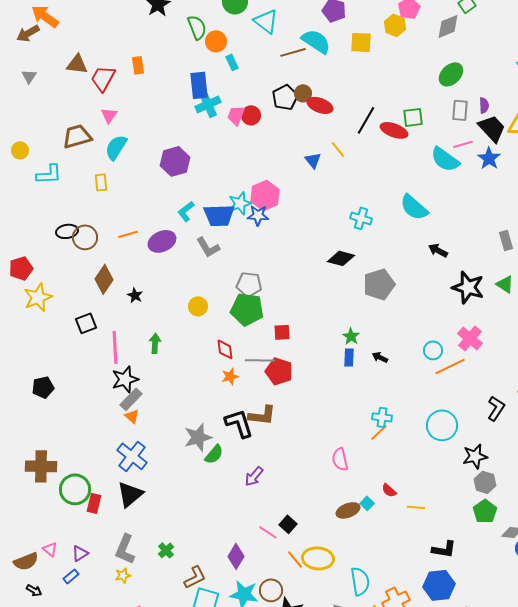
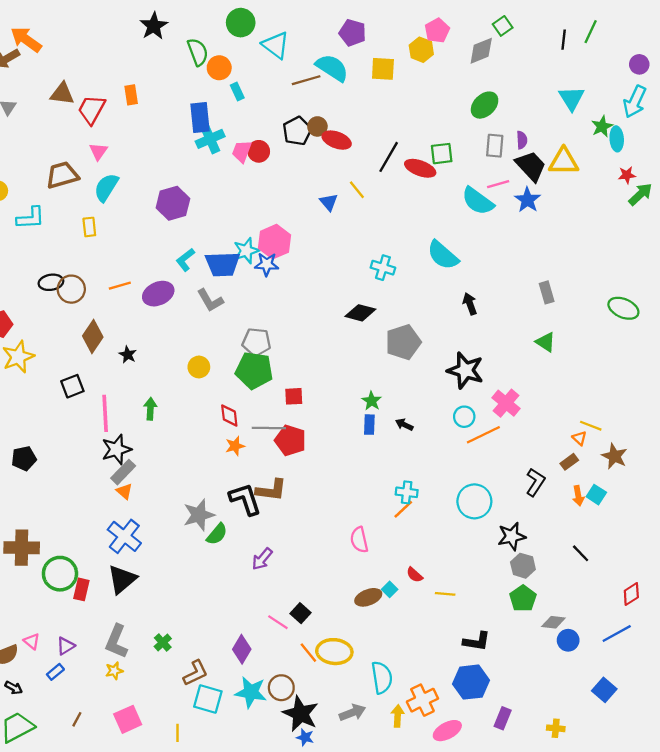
black arrow: (438, 250) -> (470, 304), turned 42
black star: (468, 287) -> (465, 370), moved

